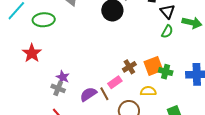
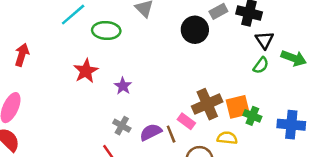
brown cross: (129, 67) -> (207, 104), size x1.6
purple star: (63, 77) -> (123, 86), moved
pink rectangle: (115, 82) -> (186, 121), turned 64
gray cross: (58, 88) -> (122, 126), moved

